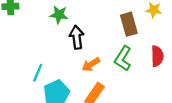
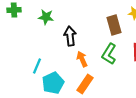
green star: (59, 15) -> (46, 17), moved
orange arrow: (91, 64) -> (82, 59), turned 98

